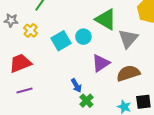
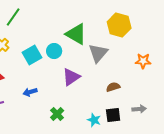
brown semicircle: (128, 73) -> (113, 87), moved, size x0.6
blue arrow: (76, 85) -> (30, 92), moved, turned 104

